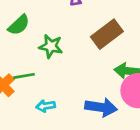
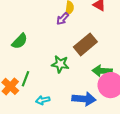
green star: (51, 46) -> (60, 64), moved
green line: (24, 76) -> (26, 79), turned -56

